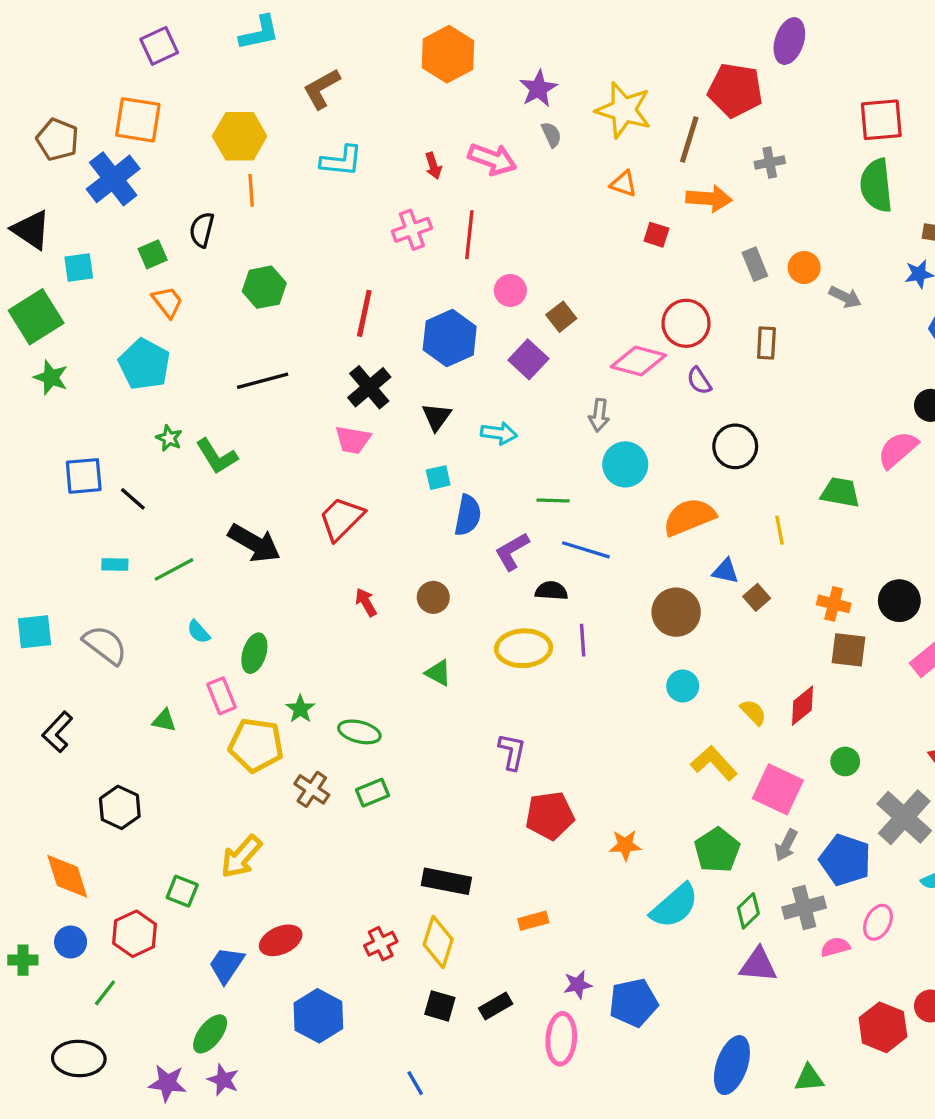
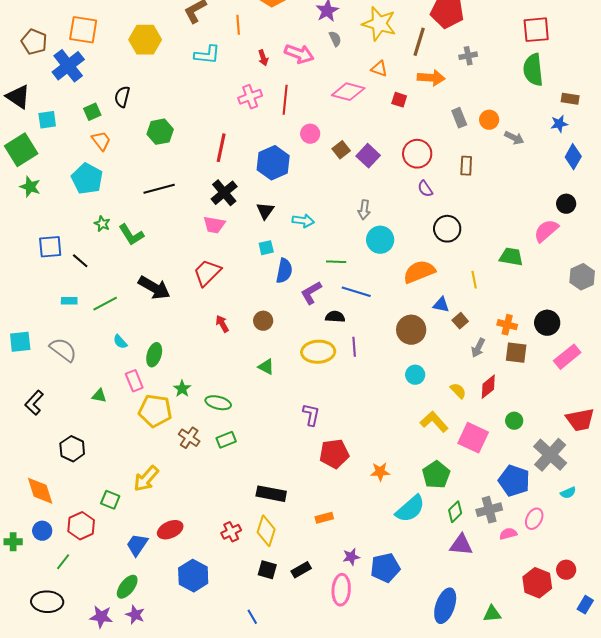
orange line: (251, 190) -> (238, 25), moved
purple square: (528, 359) -> (368, 156), moved
pink diamond: (638, 361) -> (348, 92), moved
gray arrow: (786, 845) -> (478, 348), moved

